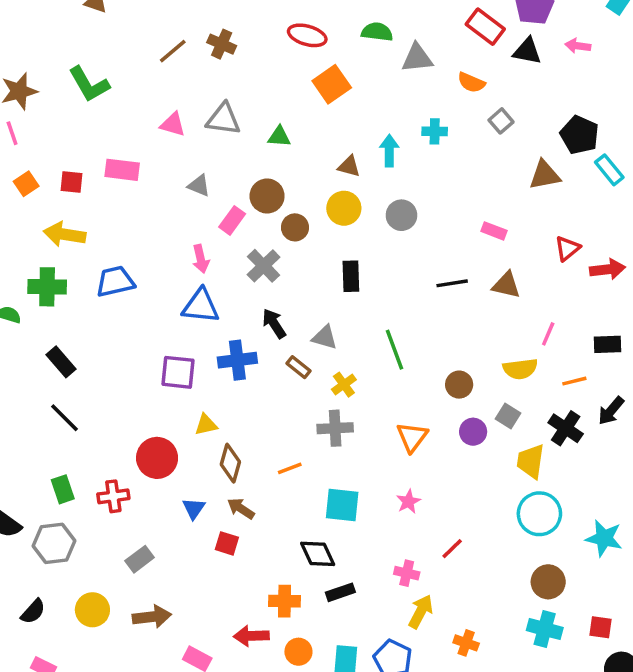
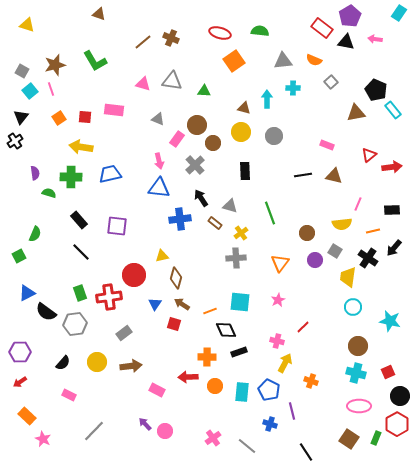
gray triangle: (417, 58) -> (283, 61), moved
purple square: (178, 372) -> (117, 226), moved
orange line: (290, 468) -> (210, 311), moved
red cross: (113, 496) -> (109, 297), size x1.4
cyan circle: (539, 514) -> (353, 307), size x0.7
red square: (601, 627) -> (388, 372), turned -32

